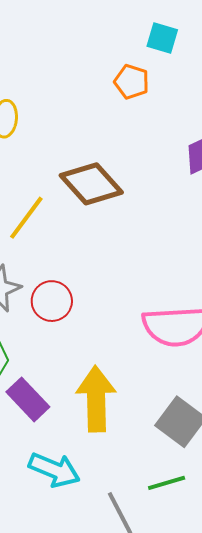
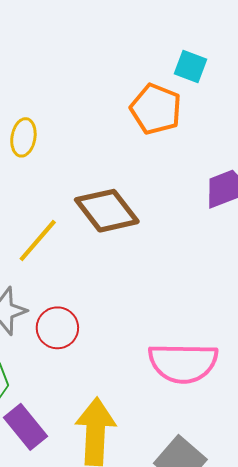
orange pentagon: (132, 82) -> (156, 109), size x1.4

